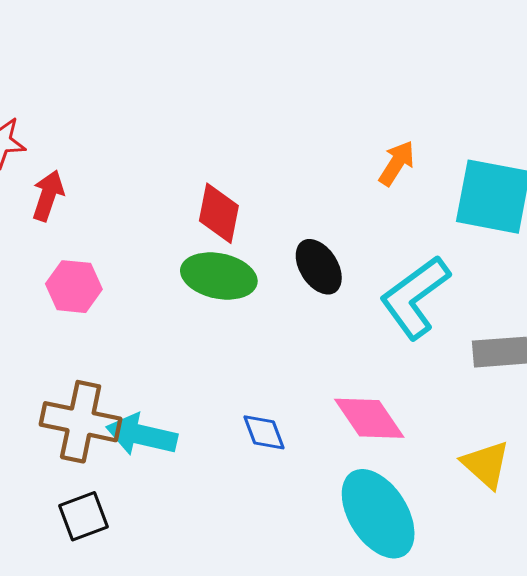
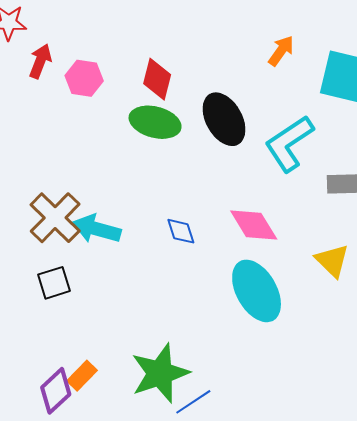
black ellipse: (319, 267) -> (224, 119), size x1.4
pink hexagon: (74, 287) -> (84, 78), moved
brown cross: (81, 422) -> (55, 218), turned 30

